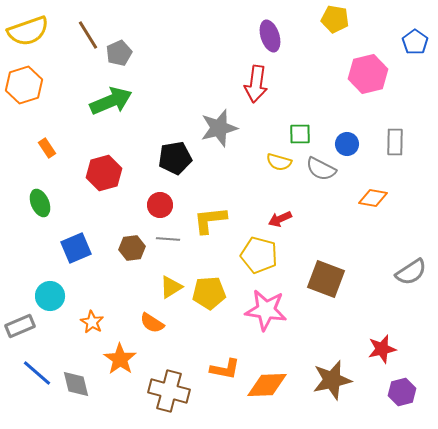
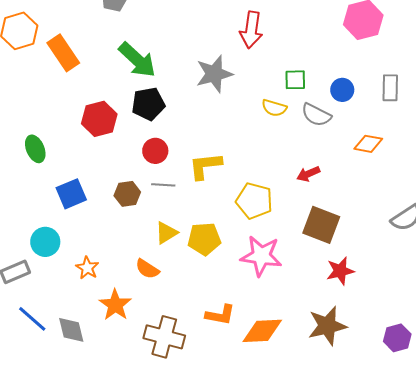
green arrow: (111, 101) -> (137, 60), moved, turned 66
orange rectangle: (47, 148) -> (63, 53), moved, size x1.8
black pentagon: (175, 158) -> (148, 104), moved
red arrow: (280, 219) -> (308, 174), moved
red star: (382, 349) -> (340, 271), moved

